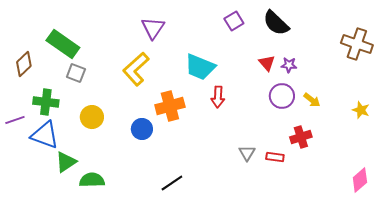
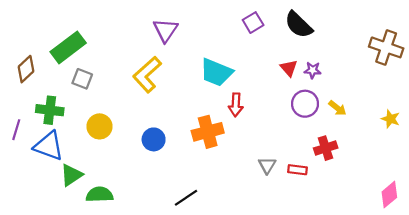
green rectangle: (63, 44) -> (68, 47), turned -72
orange cross: (170, 106) -> (208, 132), moved
purple line: (15, 120) -> (16, 130), turned -54

